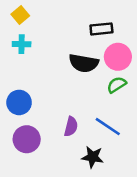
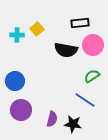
yellow square: (20, 15) -> (37, 29), moved
green semicircle: (117, 85) -> (92, 76), moved
purple semicircle: (71, 127) -> (52, 119), moved

